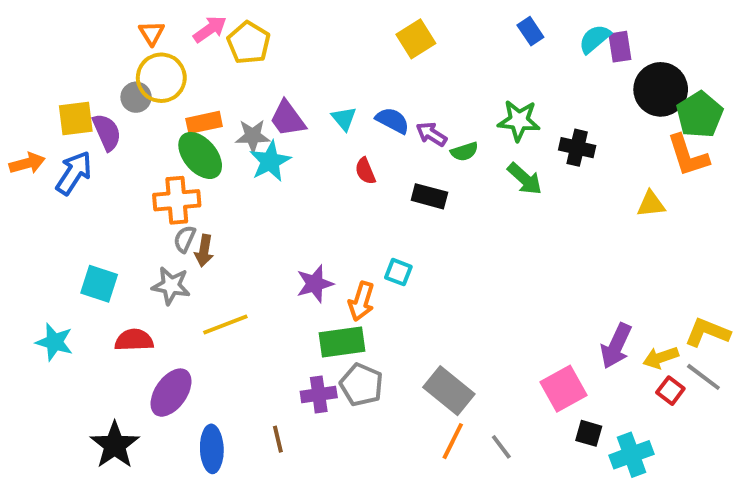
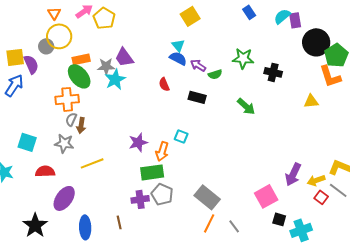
cyan triangle: (344, 119) -> (178, 45), moved
green arrow: (525, 179) -> (246, 106), moved

